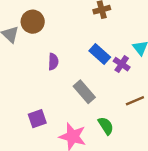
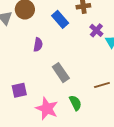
blue rectangle: (100, 54) -> (60, 19), moved
purple cross: (122, 64) -> (96, 30), moved

